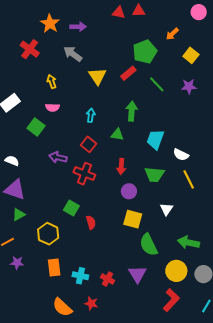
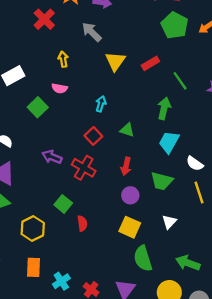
green pentagon: (145, 52) -> (175, 25), moved, turned -30
green arrow: (132, 111) -> (164, 108), moved
purple arrow: (58, 157) -> (52, 157), moved
cyan cross: (80, 276) -> (61, 281), turned 35

